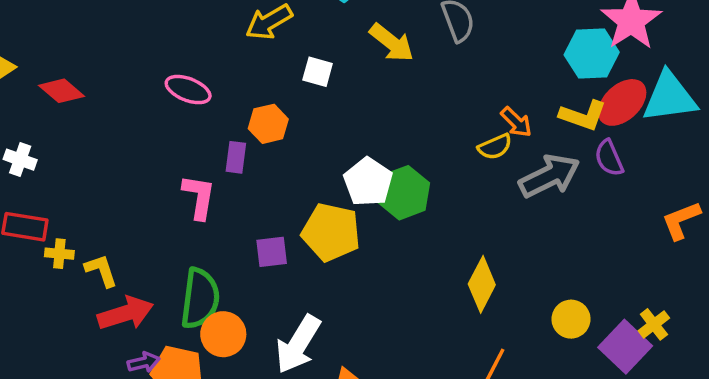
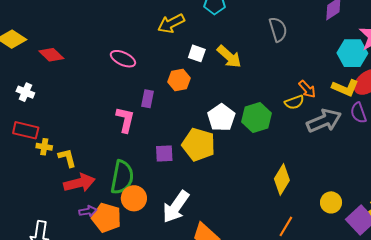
yellow arrow: (392, 43) -> (229, 57), moved
orange hexagon: (268, 124) -> (179, 80), moved
green hexagon: (404, 193) -> (256, 118), moved

